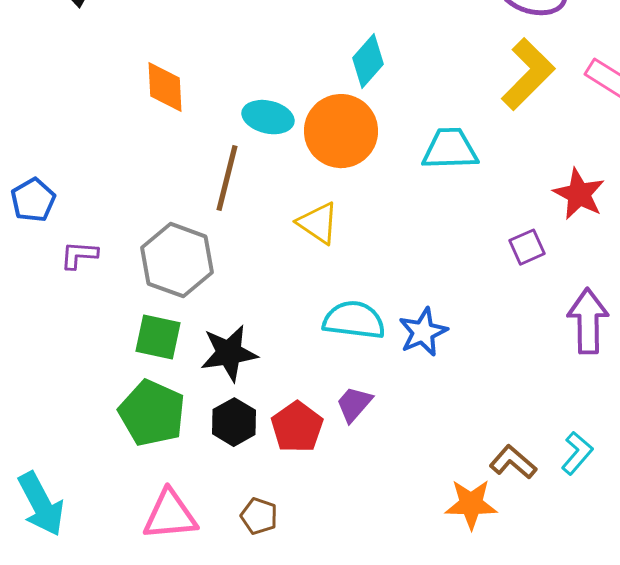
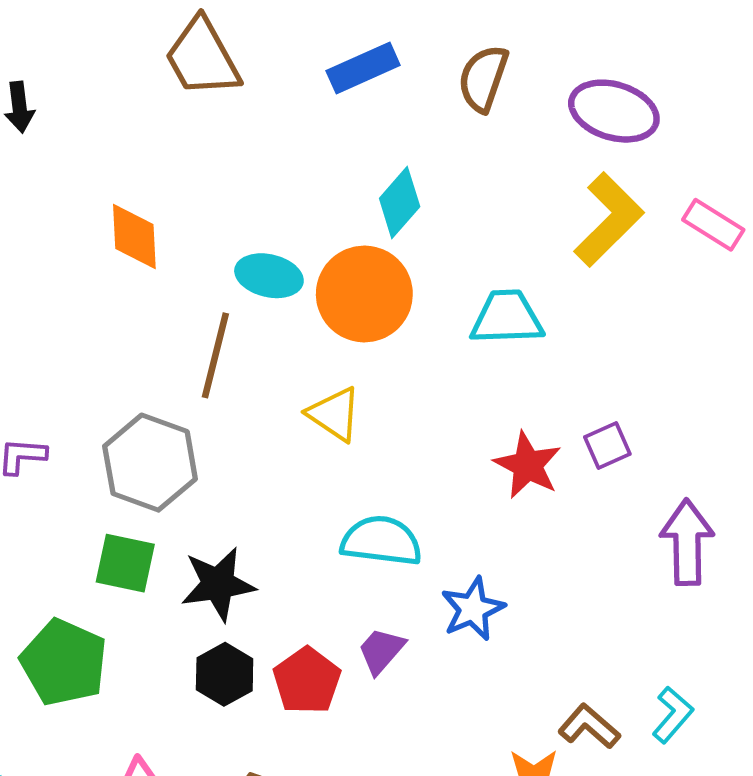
red star: (579, 194) -> (528, 465), moved
blue star: (423, 332) -> (473, 609), moved
green pentagon: (152, 413) -> (64, 662), moved

